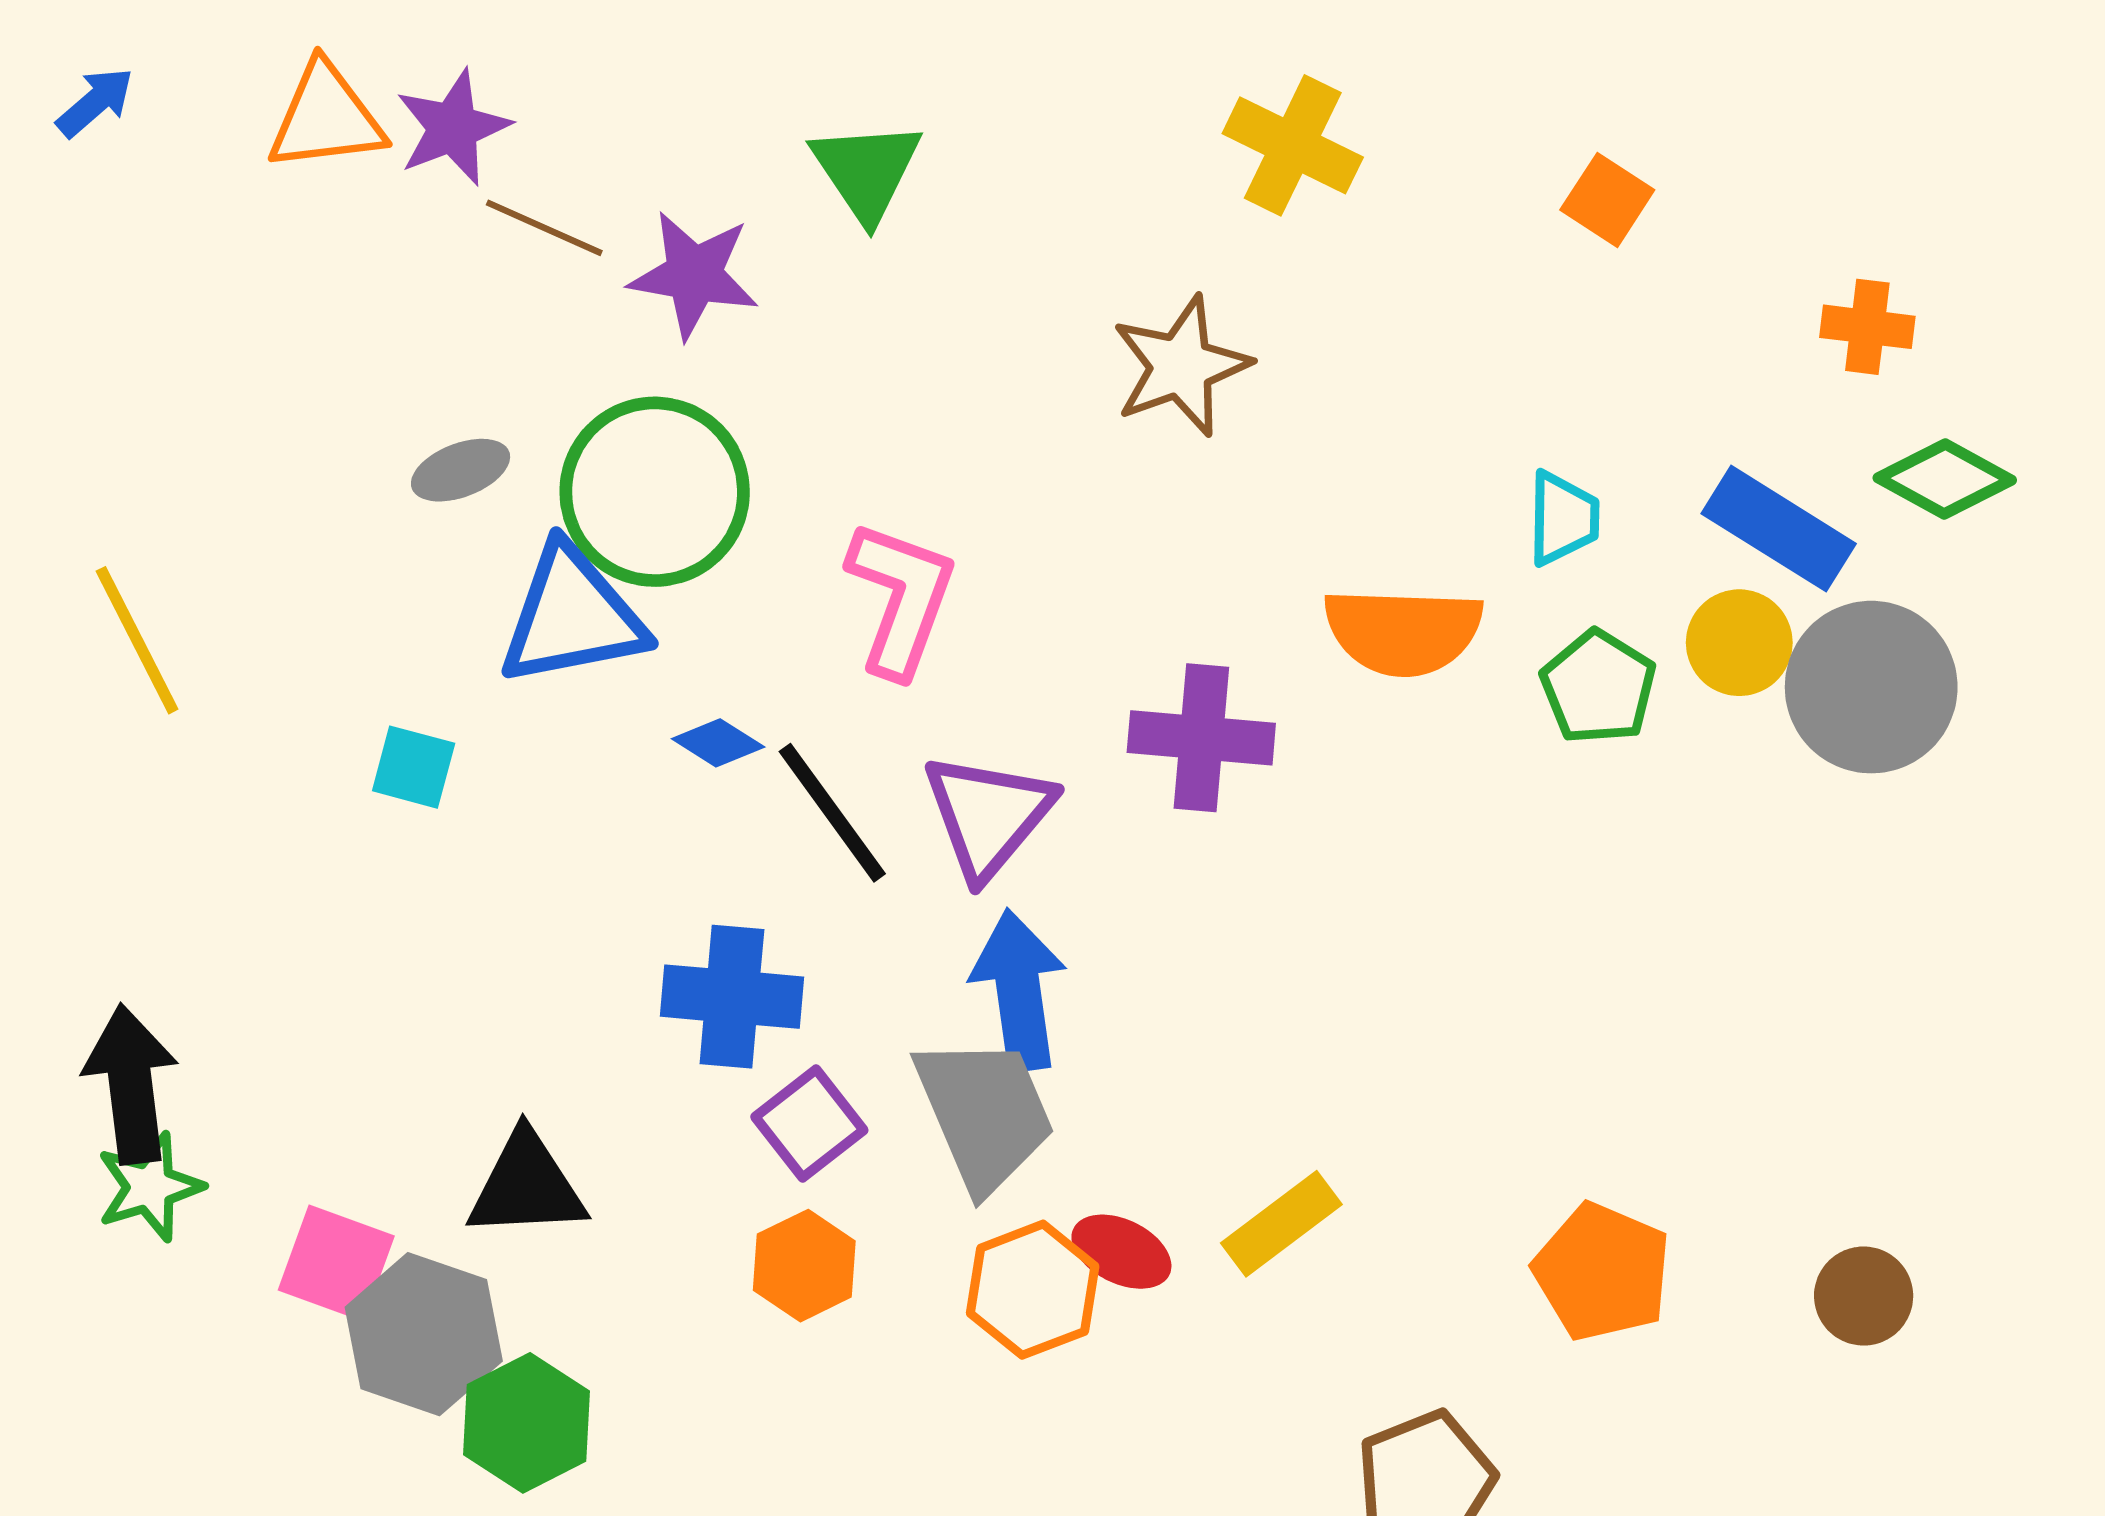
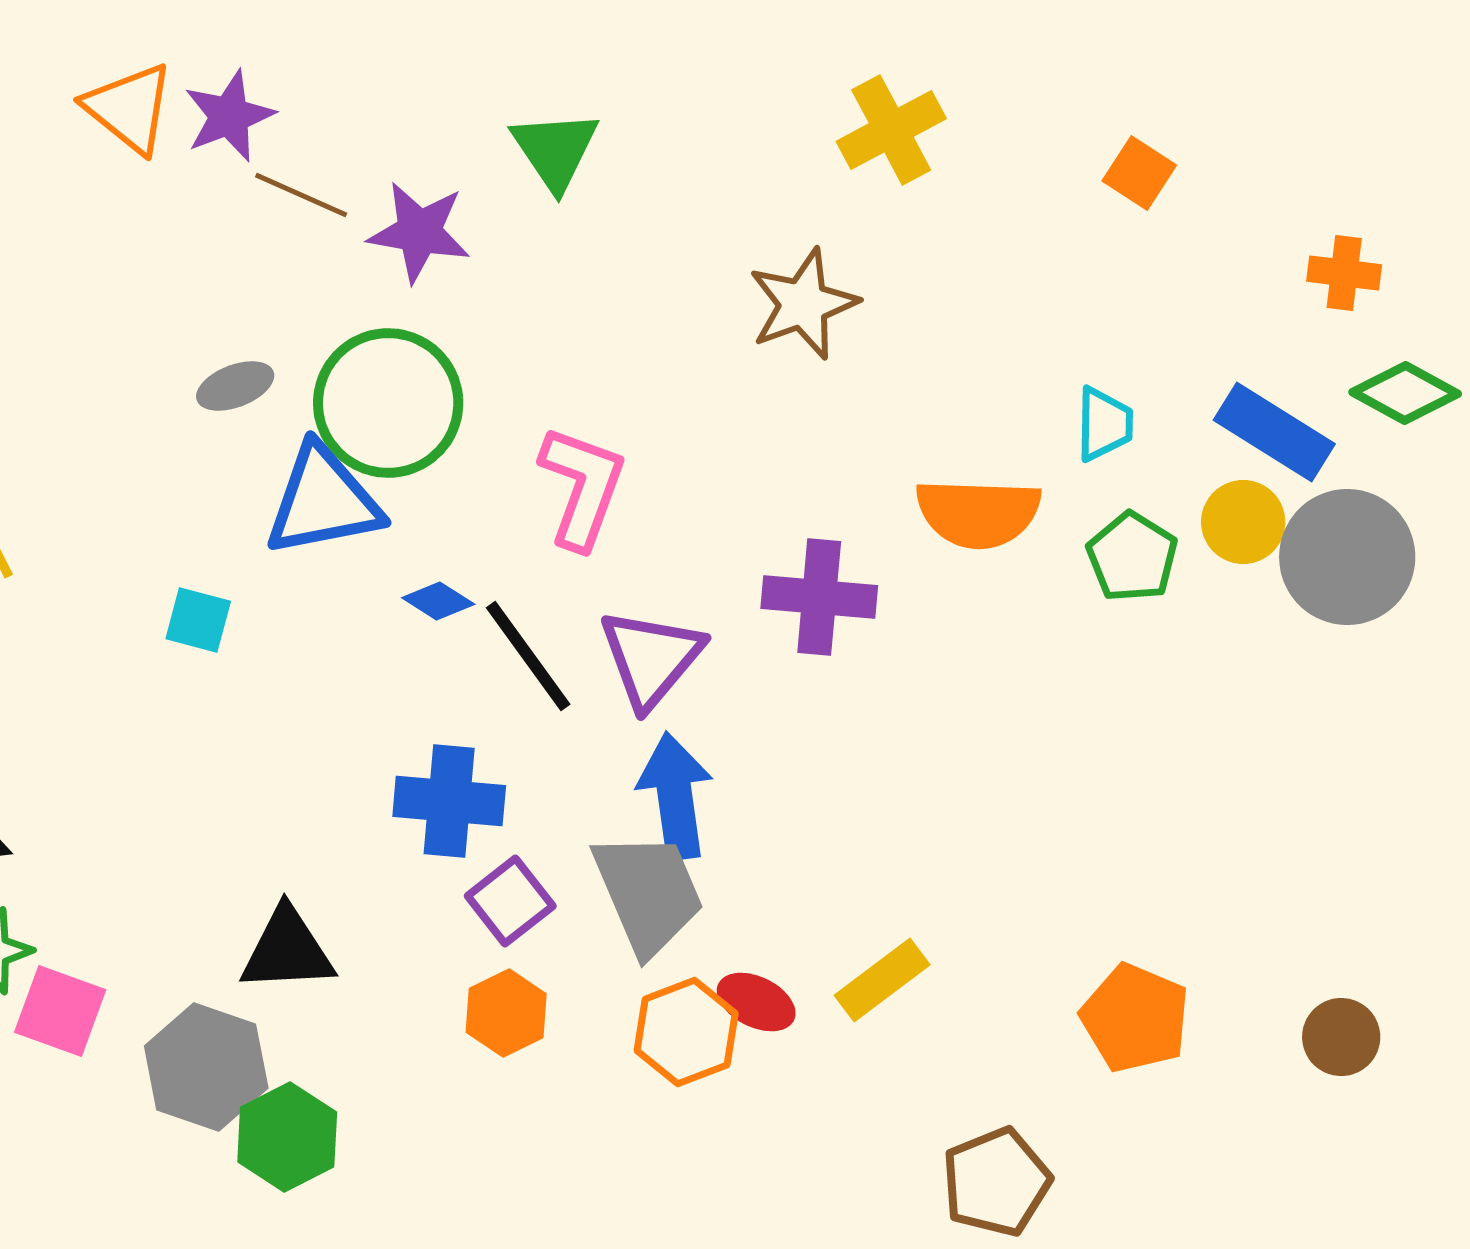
orange triangle: (326, 117) -> (129, 108), turned 46
yellow cross: (1293, 145) -> (891, 130), turned 36
pink square: (336, 1263) -> (60, 1011), moved

